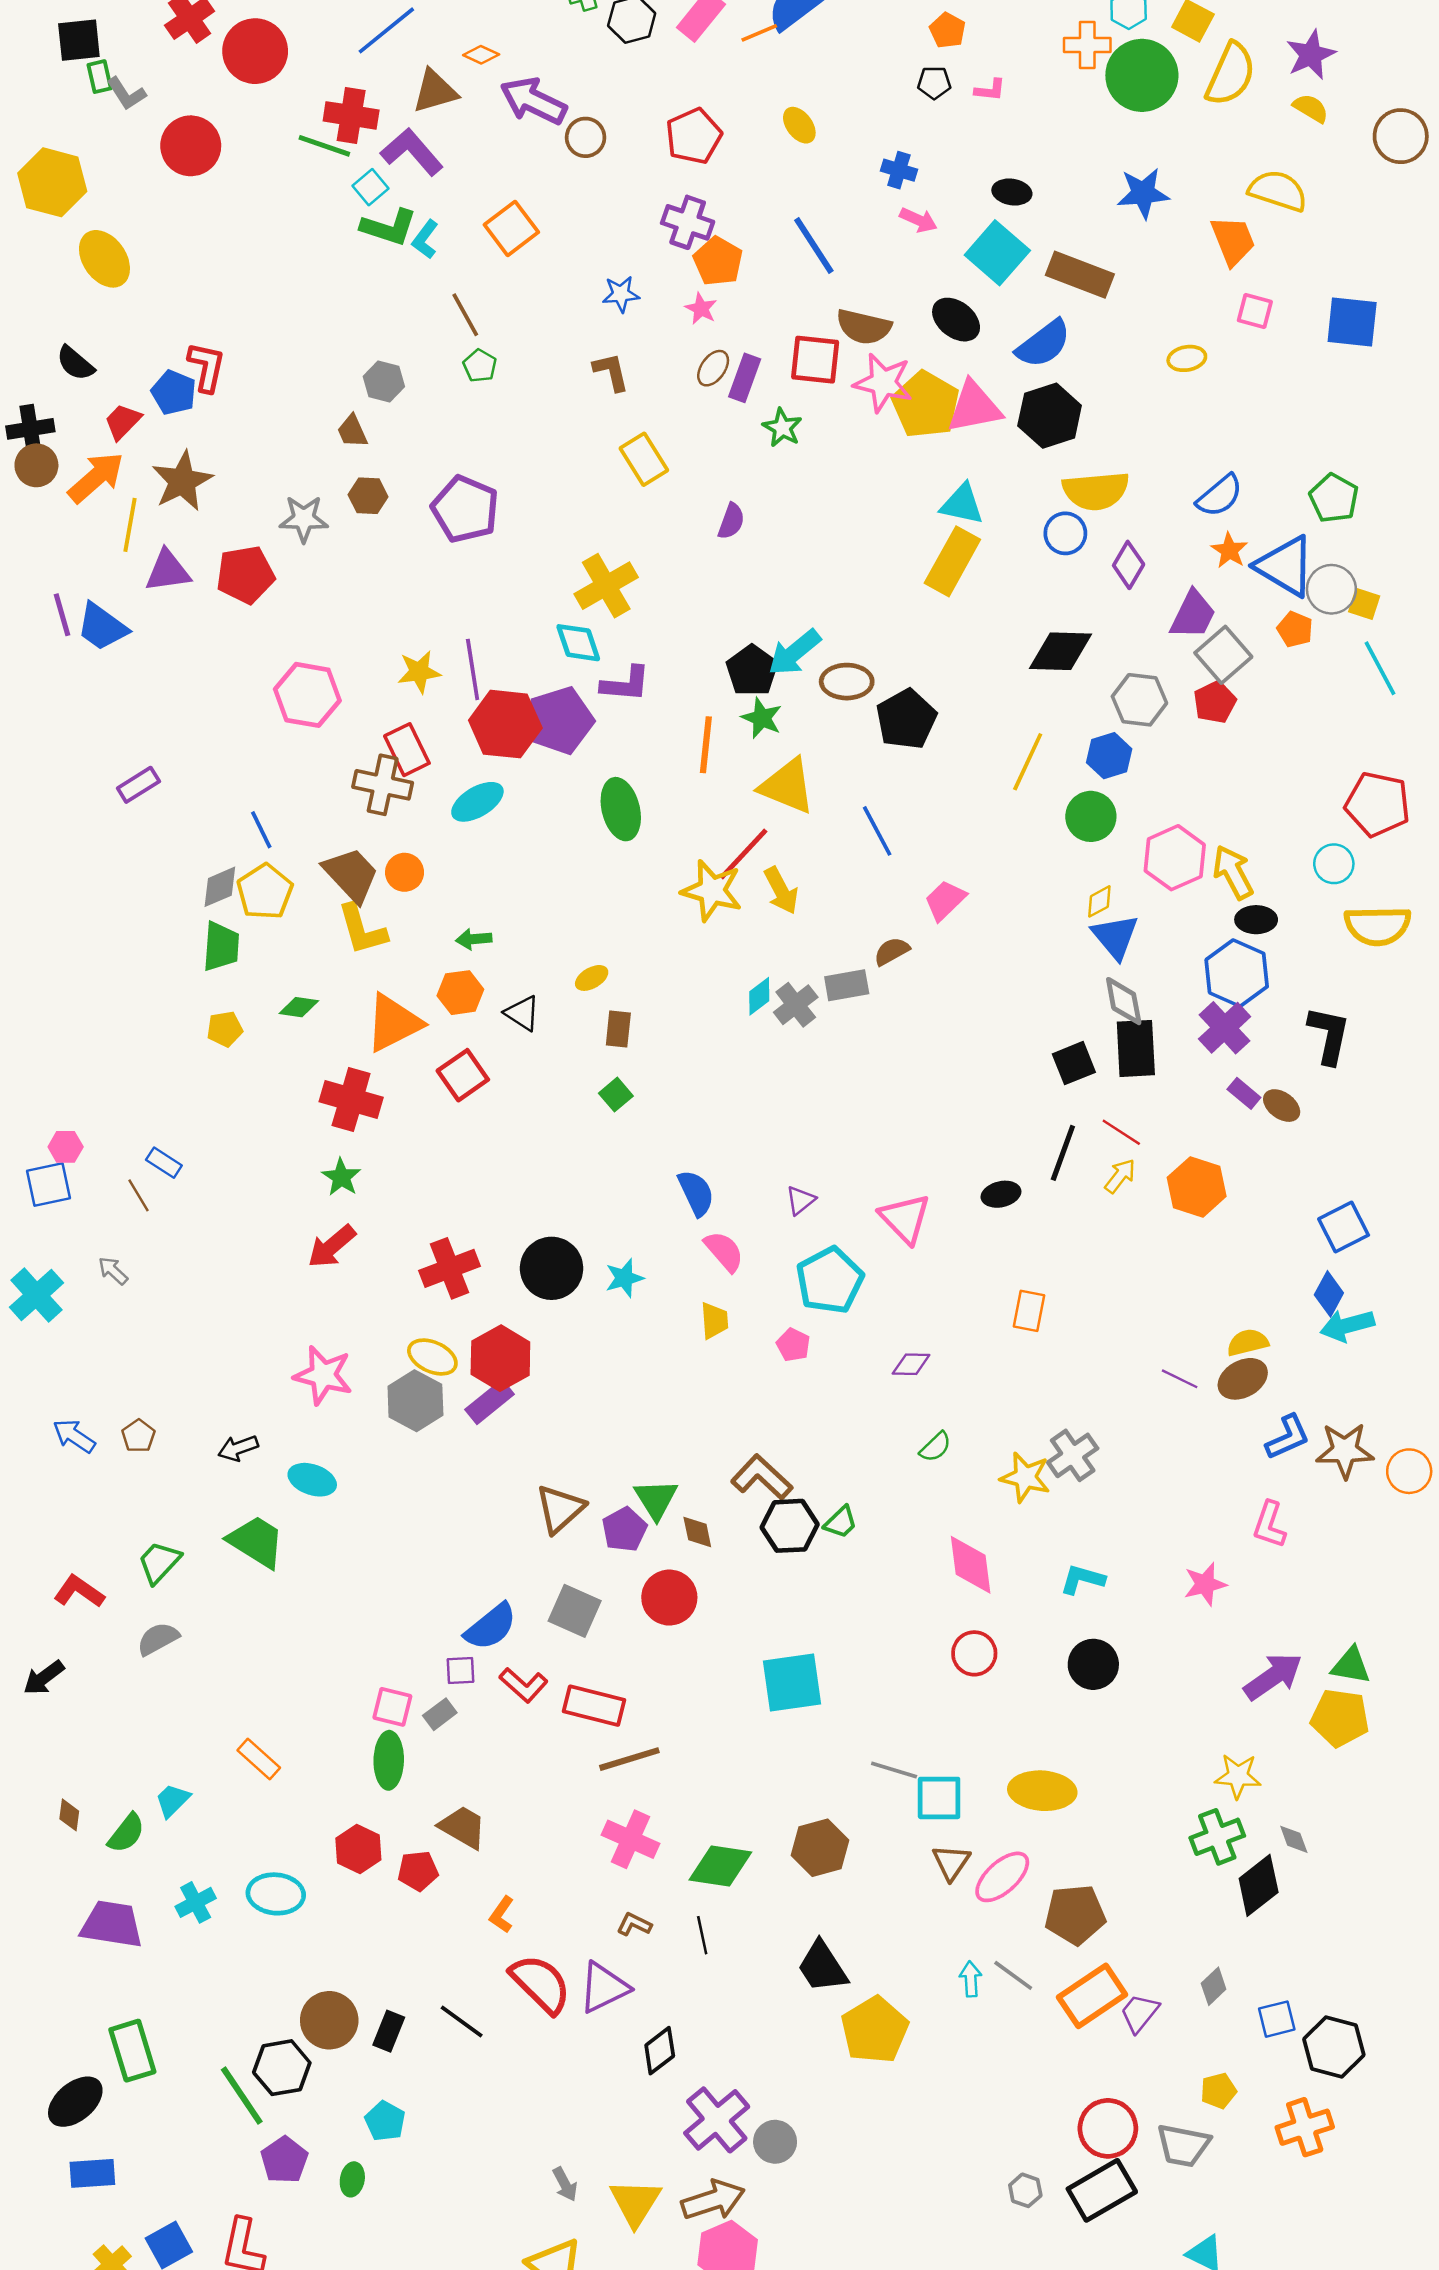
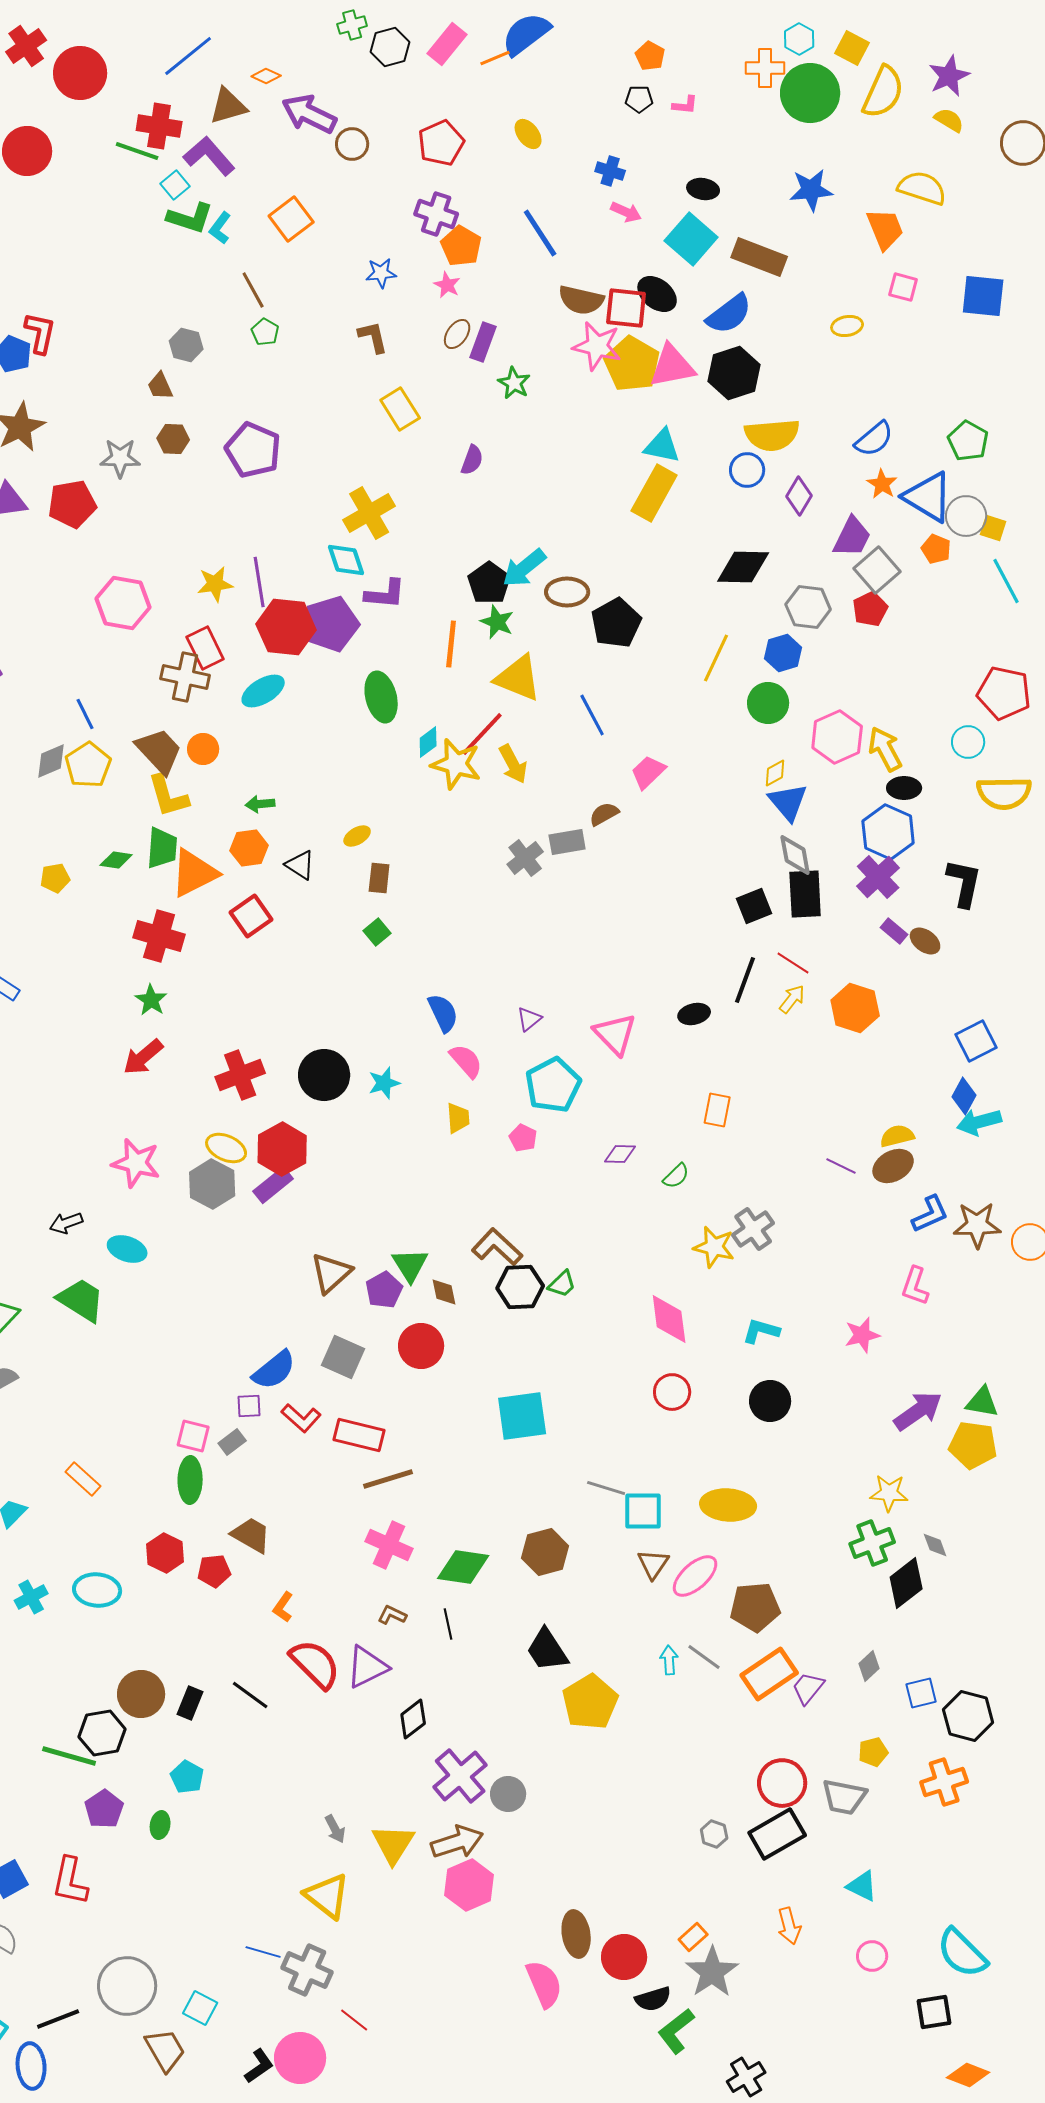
red square: (815, 360) -> (626, 308), moved
green trapezoid: (221, 946) -> (162, 848), moved
cyan diamond: (759, 996) -> (428, 742), moved
green semicircle: (935, 1447) -> (676, 1176), moved
green line: (242, 2096) -> (69, 1756), turned -40

